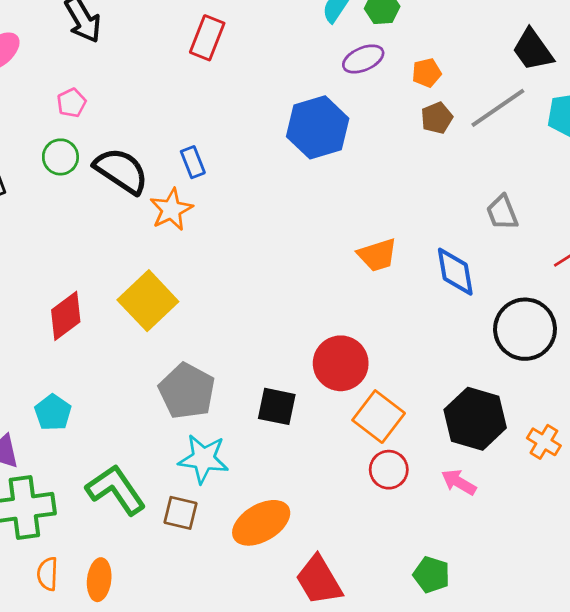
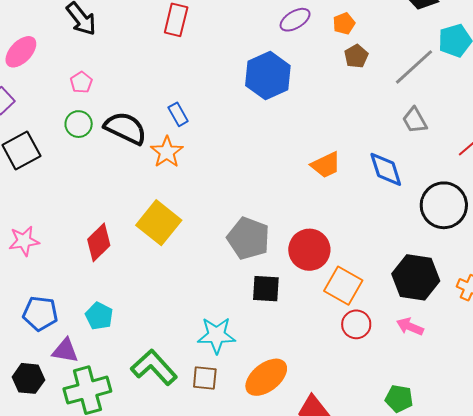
gray line: (498, 108) -> (414, 67), moved
gray pentagon: (187, 391) -> (248, 238), moved

